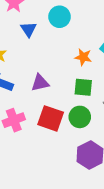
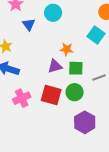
orange star: (83, 57) -> (67, 49), moved
purple triangle: (40, 83) -> (55, 66), moved

